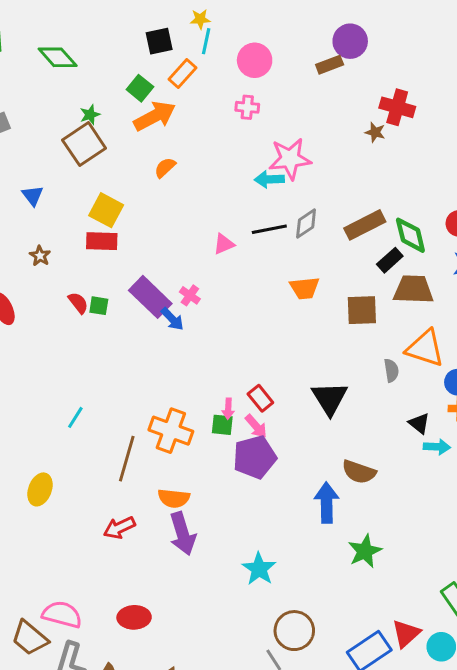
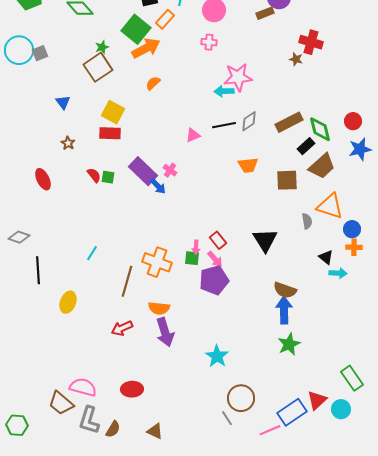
green square: (140, 88) -> (136, 29), size x1.6
brown trapezoid: (413, 290) -> (322, 166), turned 136
blue arrow: (327, 503) -> (284, 310), moved

